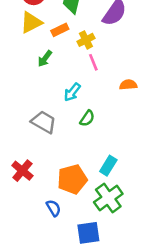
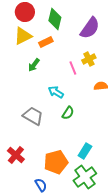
yellow cross: (86, 40) -> (89, 59), moved
cyan arrow: (72, 92) -> (56, 92), turned 84

